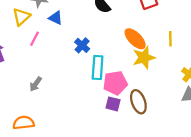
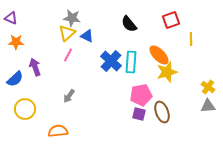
yellow triangle: (21, 17) -> (67, 33), moved
yellow line: (170, 39) -> (191, 39), moved
blue cross: (82, 45) -> (111, 61), size x1.5
cyan rectangle: (98, 67) -> (131, 62), moved

